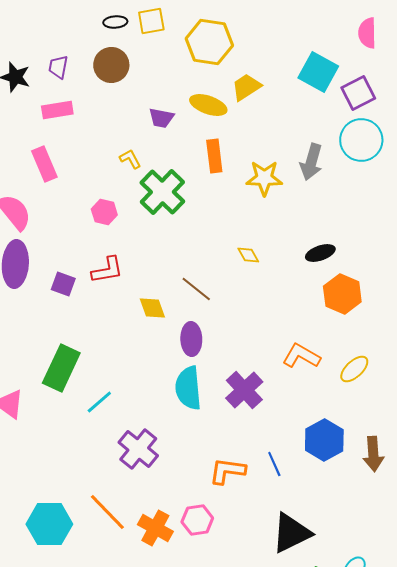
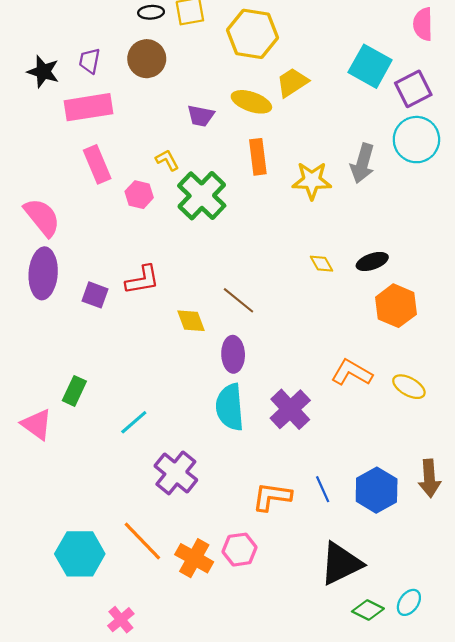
pink rectangle: (57, 110) -> (88, 107), size x1.4
pink rectangle: (44, 164) -> (97, 164), moved
pink hexagon: (104, 212) -> (139, 195), moved
yellow diamond: (248, 255) -> (322, 264), moved
green rectangle: (61, 368) -> (74, 391), moved, size x0.6
yellow ellipse: (354, 369) -> (409, 387), turned 72
blue hexagon: (324, 440) -> (377, 490), moved

